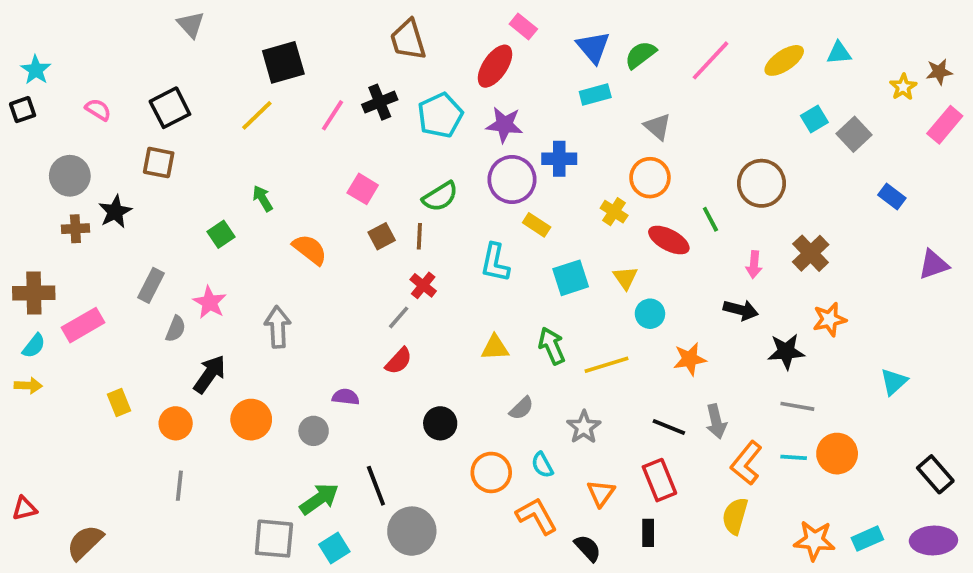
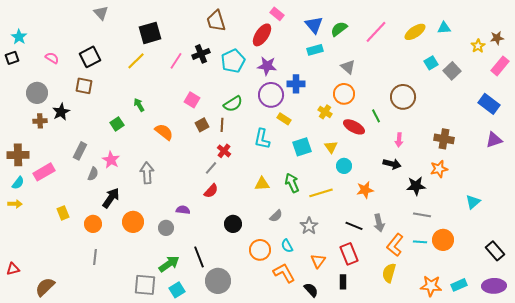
blue rectangle: (892, 197) -> (489, 104), moved, size x1.5
brown cross: (811, 253) -> (444, 139), moved, turned -36

